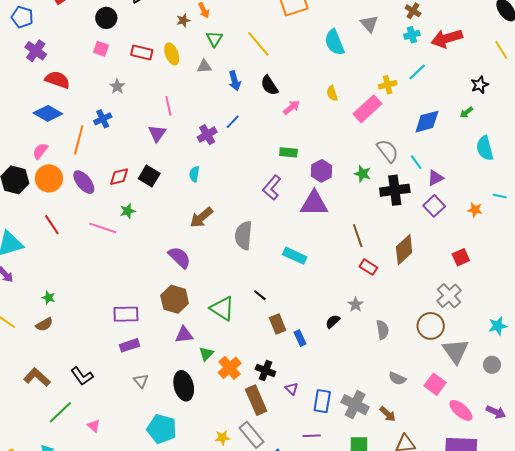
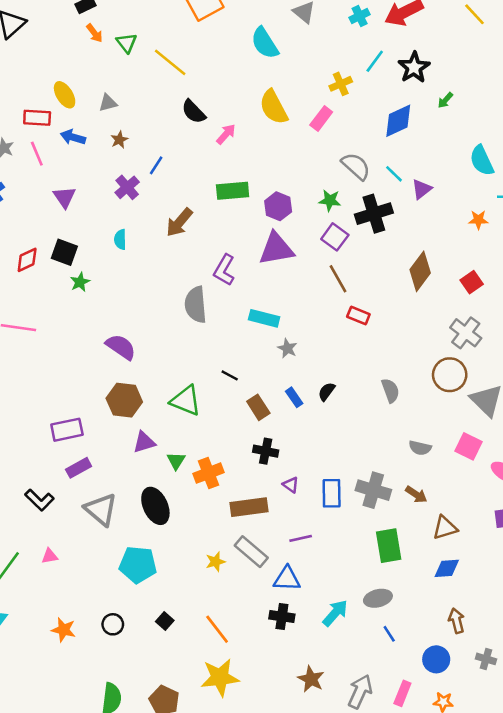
brown star: (183, 20) -> (119, 140), moved
green triangle: (214, 39) -> (127, 43), moved
red rectangle: (142, 53) -> (37, 118), moved
blue arrow: (235, 81) -> (73, 137), moved, turned 132
black star: (480, 85) -> (414, 67), moved, size x1.4
yellow semicircle: (332, 93) -> (274, 107), size x1.8
pink line: (168, 106) -> (37, 154), moved
pink rectangle: (367, 109) -> (321, 119), size x0.7
cyan semicircle: (485, 148) -> (482, 160), moved
green rectangle: (288, 152) -> (233, 191), size x1.4
purple L-shape: (272, 188) -> (224, 270), moved
purple square: (434, 206) -> (335, 237), moved
green star: (128, 211) -> (80, 282), moved
brown arrow: (201, 217) -> (179, 222), moved
brown diamond: (404, 250) -> (420, 271), moved
gray star: (356, 305) -> (287, 348), moved
blue rectangle: (300, 338) -> (294, 397), moved
orange cross: (230, 368) -> (209, 473), turned 30
black cross: (265, 370) -> (266, 451), moved
black L-shape: (82, 376) -> (39, 500), moved
gray triangle: (141, 381) -> (101, 510), size x1.8
brown rectangle: (256, 400) -> (249, 507), turned -64
pink triangle: (94, 426) -> (50, 556), moved, turned -40
purple line: (312, 436) -> (301, 538), moved

